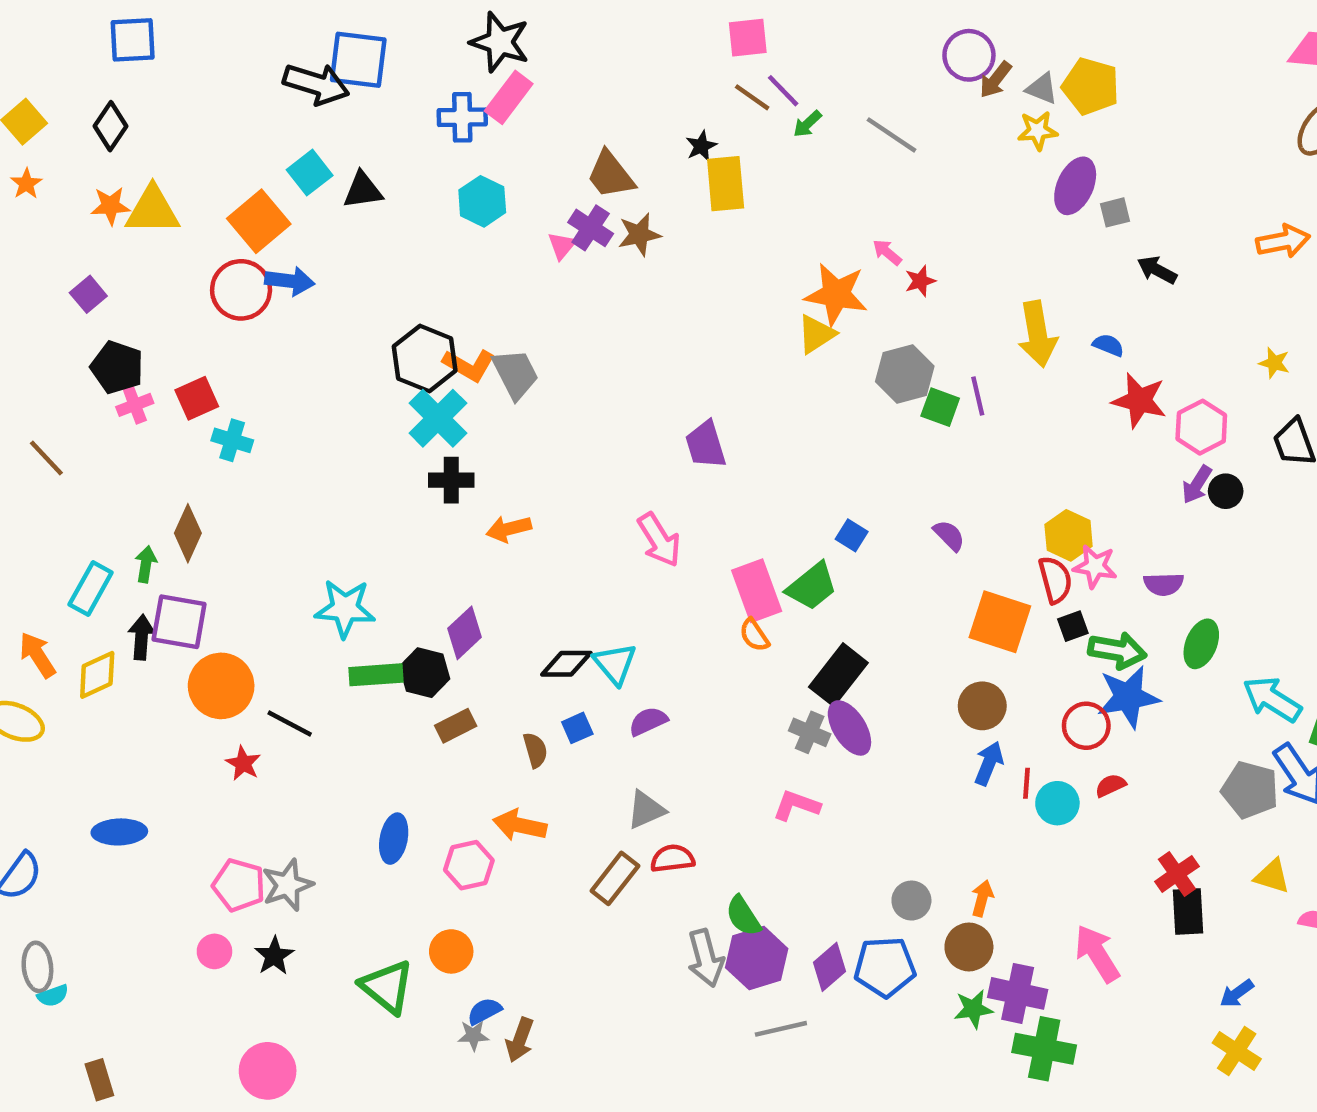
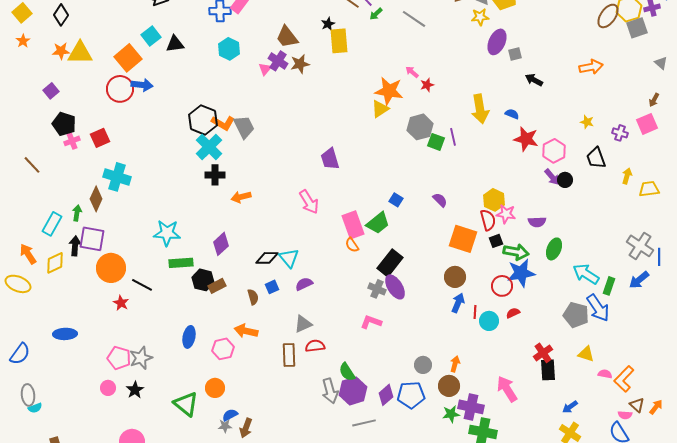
cyan cross: (232, 440) -> (117, 177), moved, size x1.5
purple arrow: (1197, 485) -> (552, 177), turned -72
black hexagon: (425, 673) -> (203, 280), moved
brown rectangle: (615, 878) -> (289, 355), turned -40

